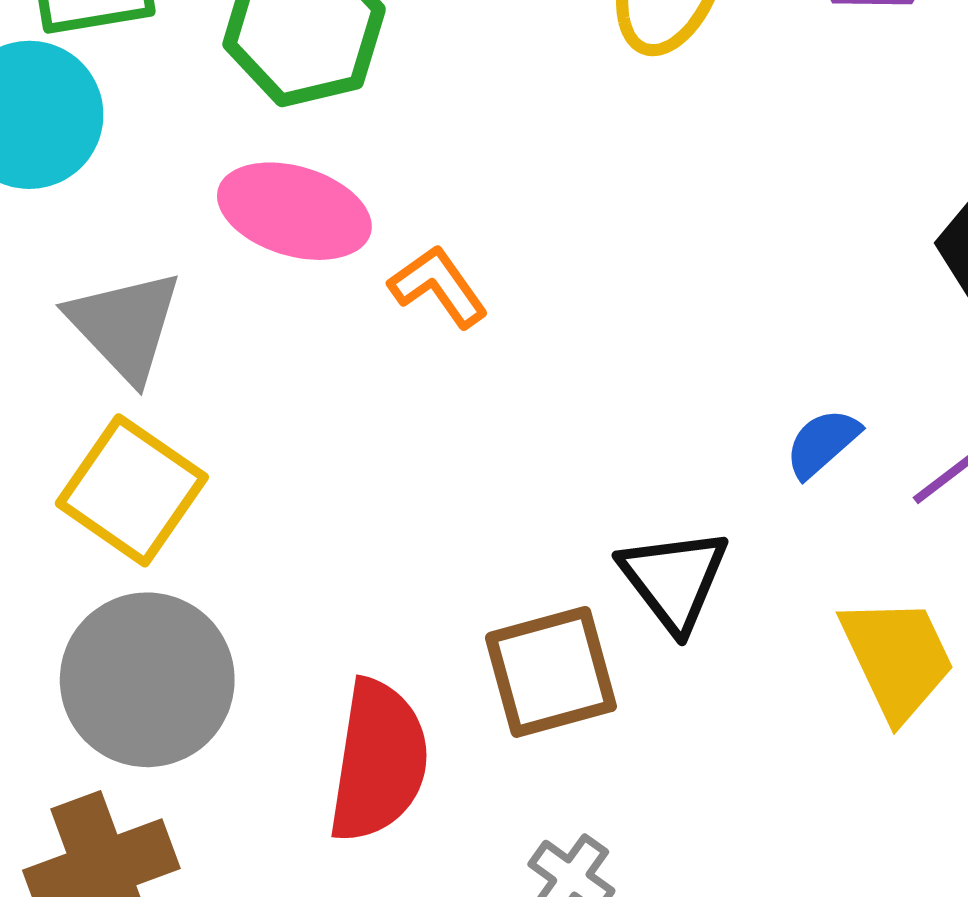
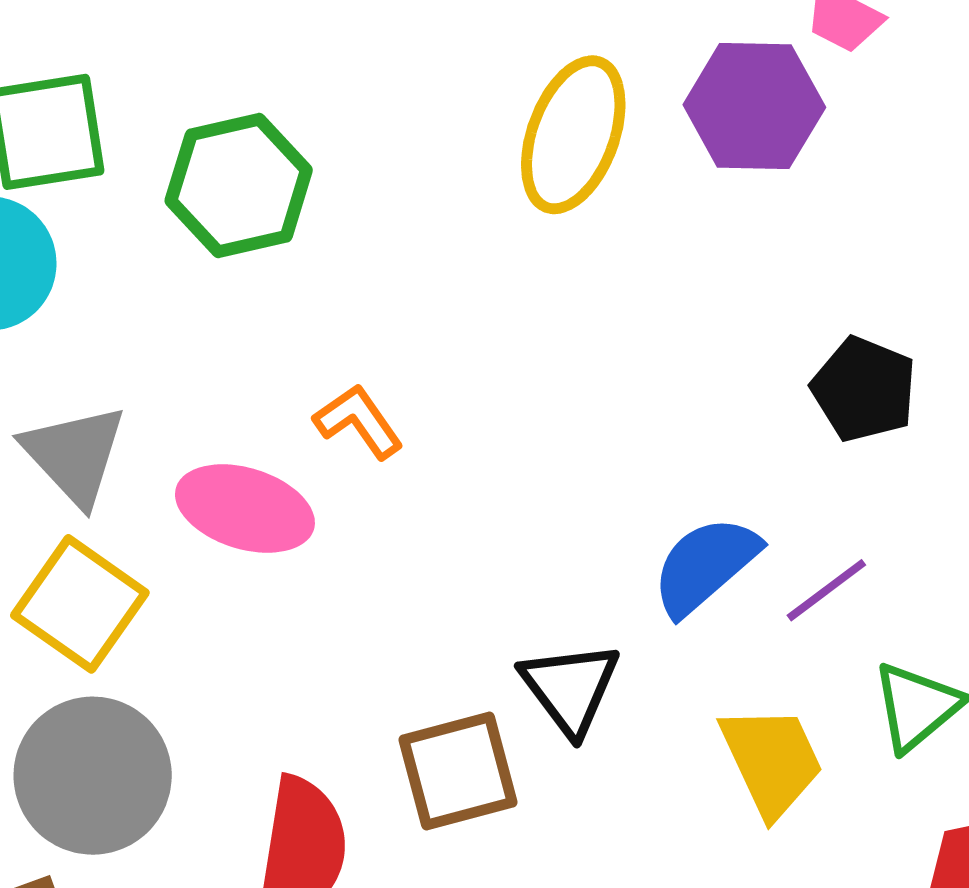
pink ellipse: (294, 211) -> (245, 509), moved
blue semicircle: (822, 443) -> (705, 566), size x1.6

